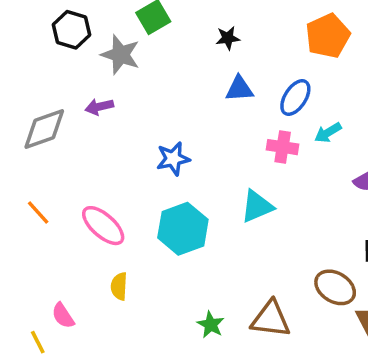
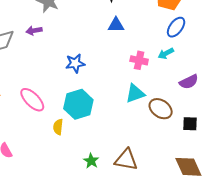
blue ellipse: (295, 98) -> (176, 27), moved
cyan triangle: (257, 206) -> (135, 93), moved
yellow semicircle: (119, 286) -> (58, 127), moved
brown ellipse: (335, 287) -> (161, 109), moved

